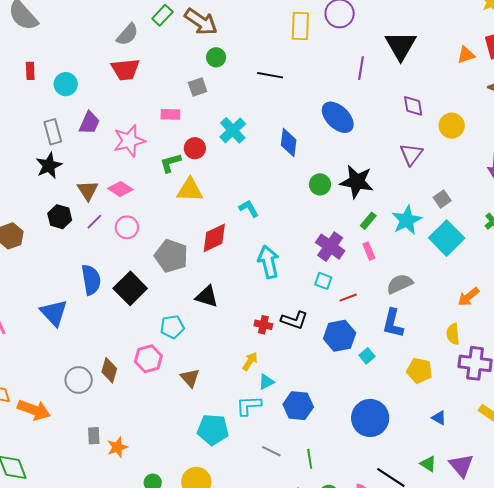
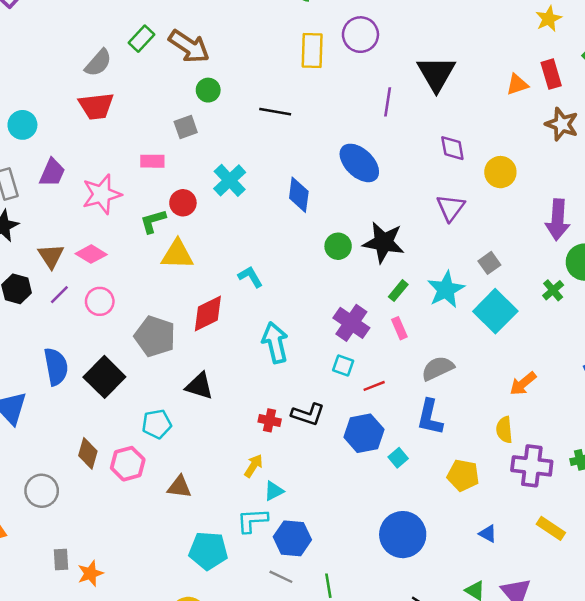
brown diamond: (109, 370) -> (88, 453), moved
brown triangle: (190, 378) -> (179, 487), turned -40
blue hexagon: (298, 406) -> (292, 538), moved

